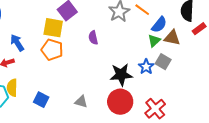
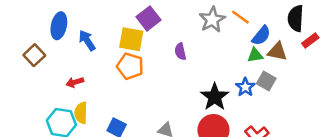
green triangle: (154, 41) -> (255, 55), turned 32
blue arrow: (17, 43) -> (87, 40), moved
black star: (121, 75) -> (215, 97), turned -30

